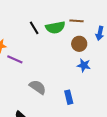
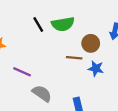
brown line: (76, 21) -> (74, 58), moved
purple line: (15, 59) -> (22, 72), moved

